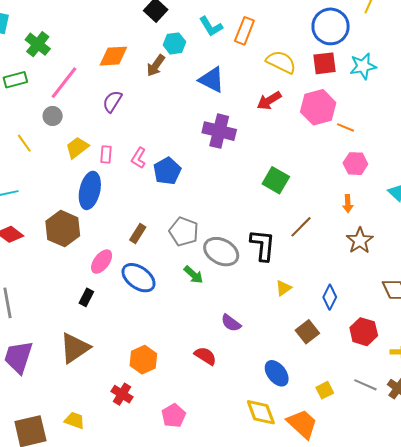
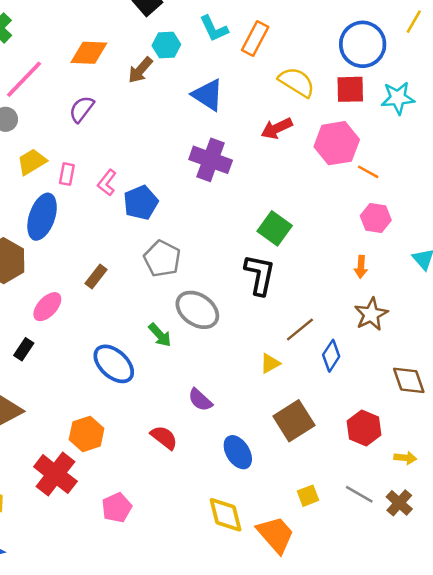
brown line: (301, 227) -> (300, 330), moved
gray pentagon: (184, 232) -> (162, 259), moved
black L-shape: (263, 245) -> (260, 275), moved
blue ellipse: (139, 278) -> (114, 364), moved
blue diamond: (330, 297) -> (331, 356), moved
brown square: (307, 332) -> (294, 421), size x1.4
blue ellipse: (277, 373) -> (238, 452), moved
red cross: (122, 394) -> (55, 474), size x1.6

